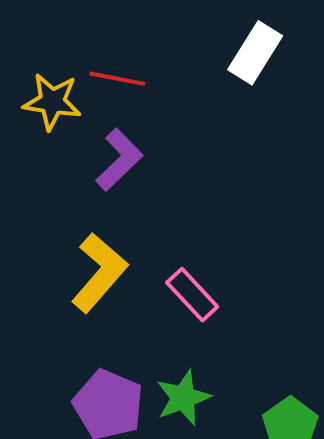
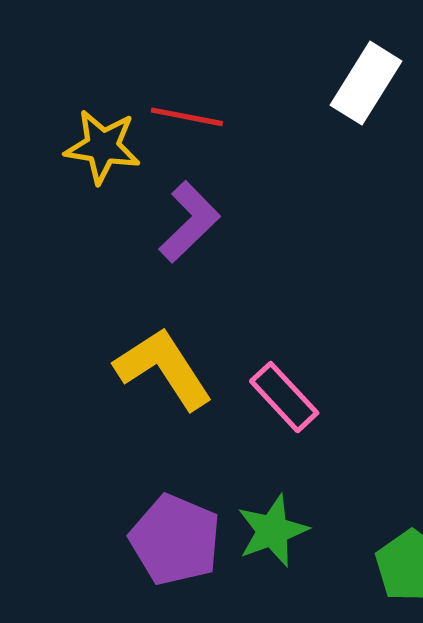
yellow L-shape: (99, 273) -> (164, 369), turned -74

